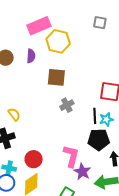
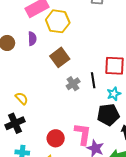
brown square: (56, 77) -> (60, 57), turned -36
black line: (95, 116) -> (93, 80), moved
red circle: (34, 159) -> (56, 138), moved

